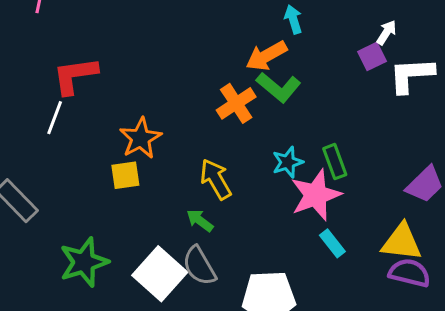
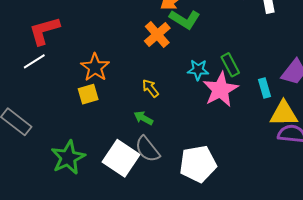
white line: (55, 118) -> (34, 61), turned 45
cyan star: (288, 162) -> (198, 70), turned 30
yellow arrow: (216, 179) -> (150, 88), size x0.7
cyan rectangle: (332, 243) -> (264, 88), moved, turned 30

